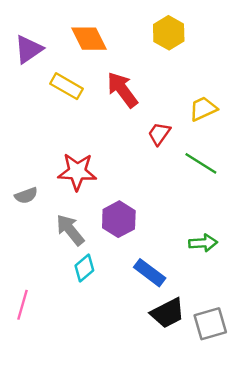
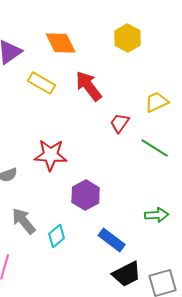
gray arrow: (70, 230) -> (24, 221), moved

